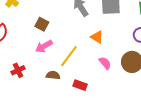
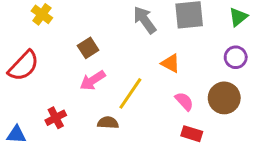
brown square: (42, 24) -> (88, 48), turned 32
red rectangle: (80, 85) -> (192, 134), moved

